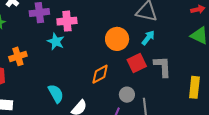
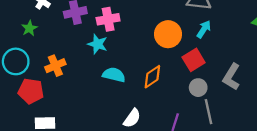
gray L-shape: (163, 67) -> (231, 77), moved, turned -140
cyan semicircle: (56, 94) -> (114, 75), moved, turned -42
gray circle: (127, 95) -> (198, 88), moved

